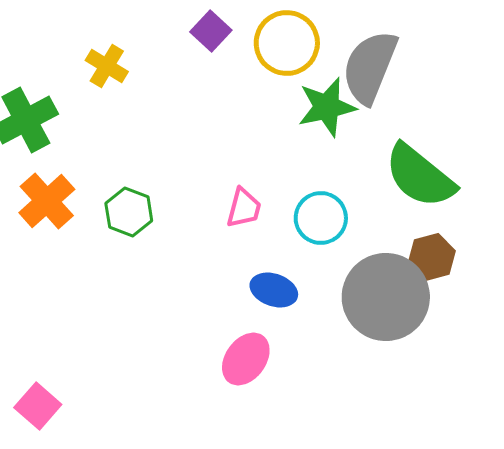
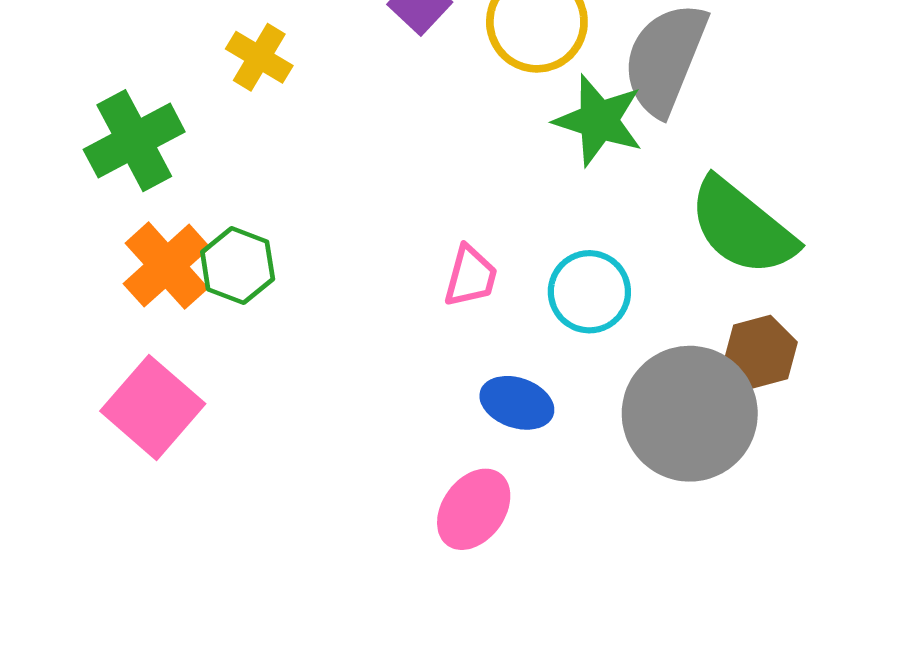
green star: (327, 107) -> (599, 120), turned 30
green hexagon: (129, 212) -> (238, 266), moved
pink square: (38, 406) -> (153, 407), moved, size x1.4

